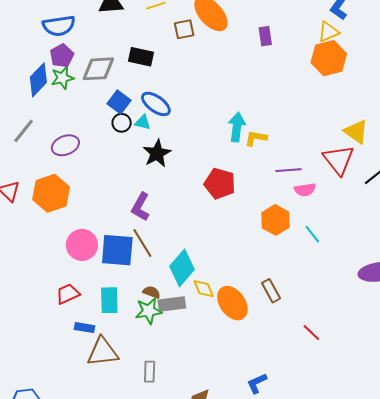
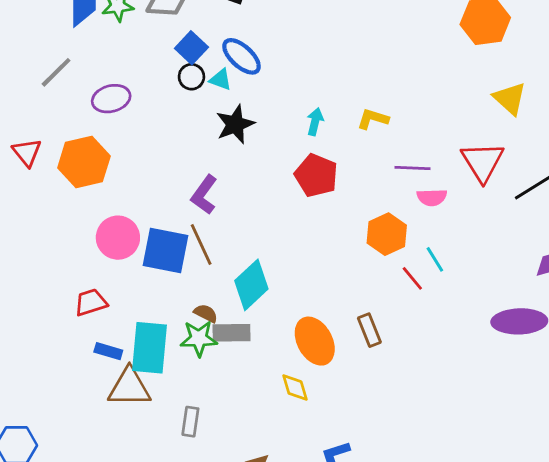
cyan arrow: (237, 127) -> (315, 122), moved, size x0.7
yellow triangle: (356, 132) -> (510, 98), moved
yellow diamond: (204, 289) -> (295, 388), moved
cyan rectangle: (109, 300) -> (150, 348), moved, size x1.4
red line: (311, 333) -> (412, 278), moved

